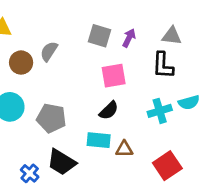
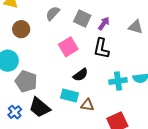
gray semicircle: (49, 51) -> (53, 13), moved
black L-shape: (163, 65) -> (101, 48), moved
pink square: (114, 76) -> (68, 47), moved, turned -30
gray pentagon: (51, 118) -> (26, 81), moved

